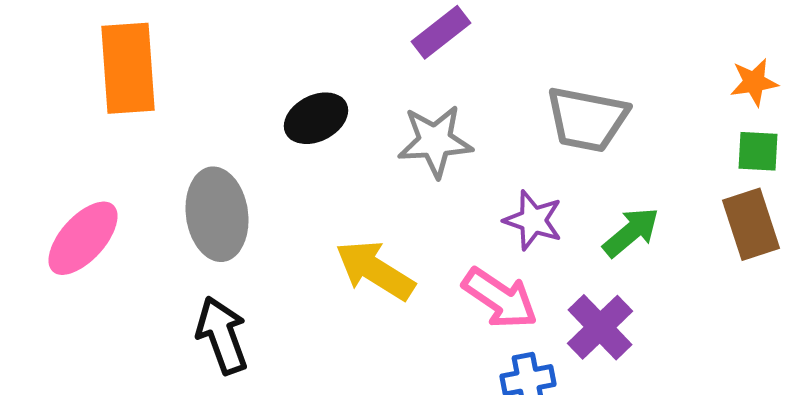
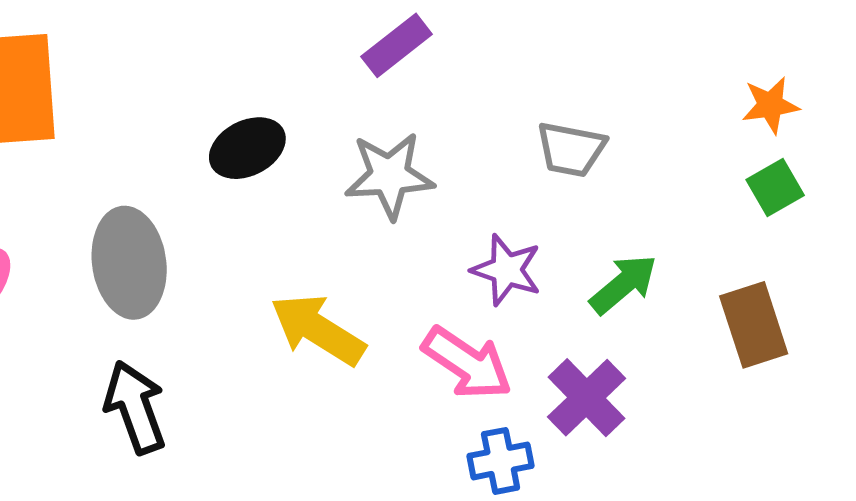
gray trapezoid: (587, 119) -> (571, 149), size x0.7
green square: (758, 151) -> (775, 187), turned -33
brown rectangle: (751, 224) -> (754, 325), moved

